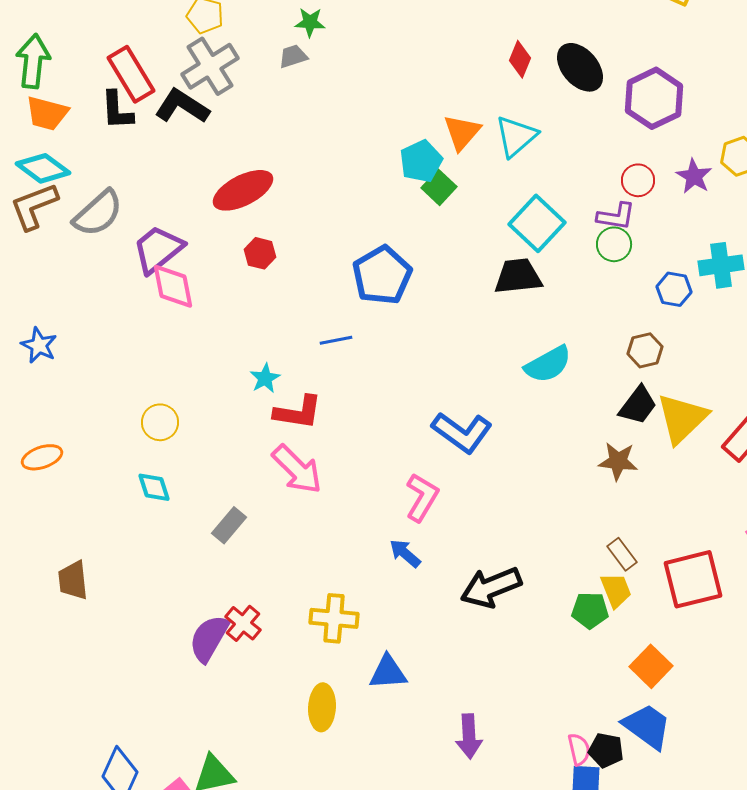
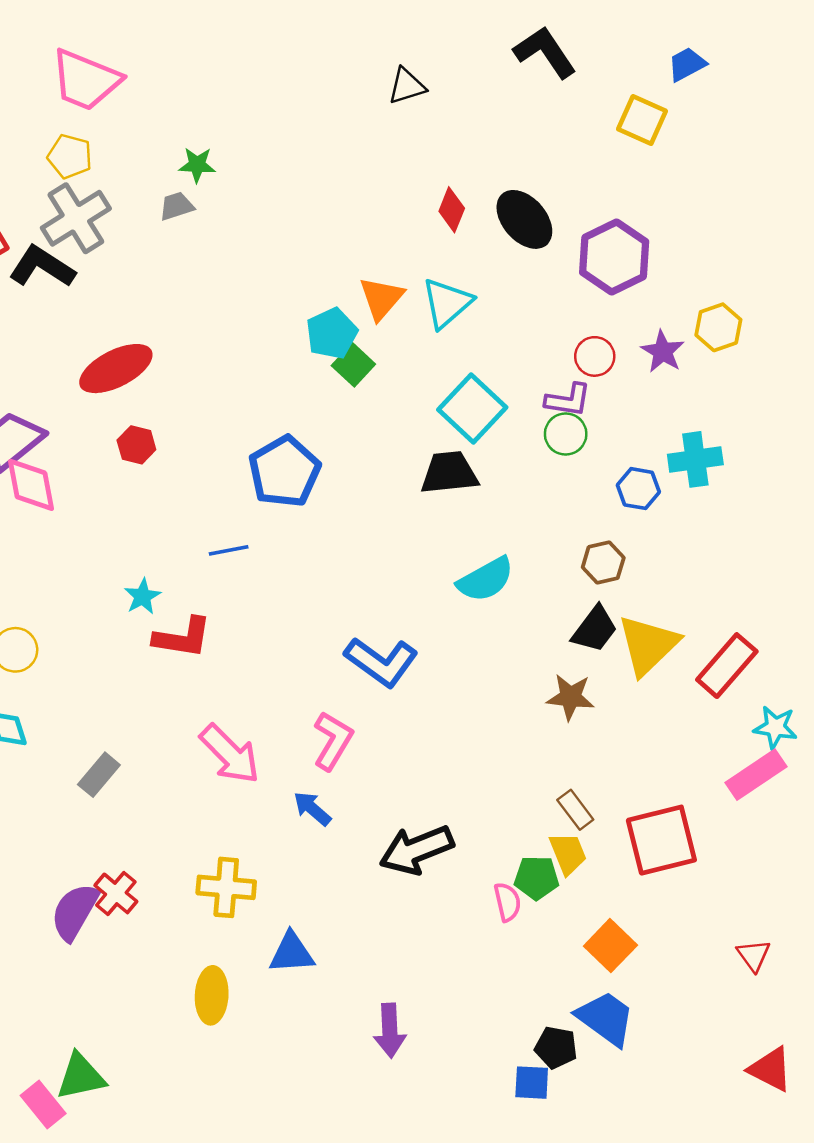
pink arrow: (297, 469) -> (230, 754), moved
pink semicircle: (579, 749) -> (507, 902), moved

